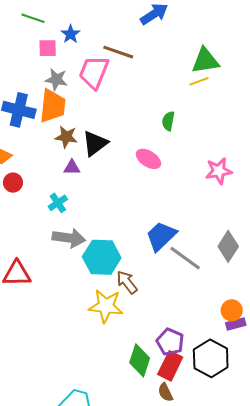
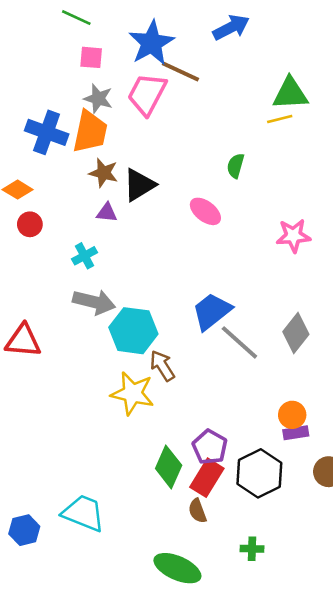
blue star: (70, 34) -> (151, 43), moved, size x1.8

